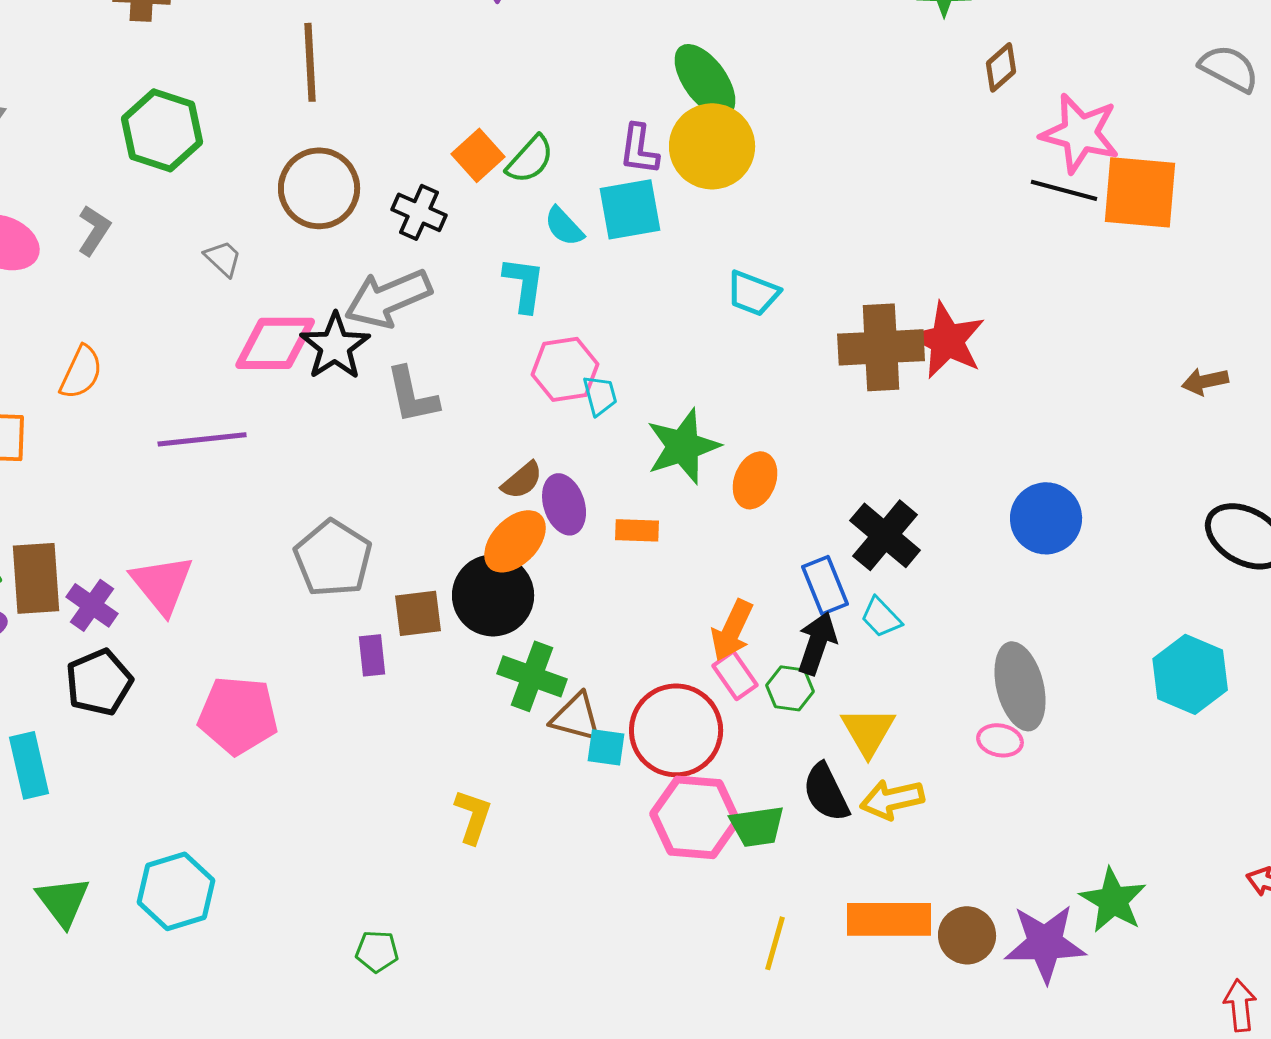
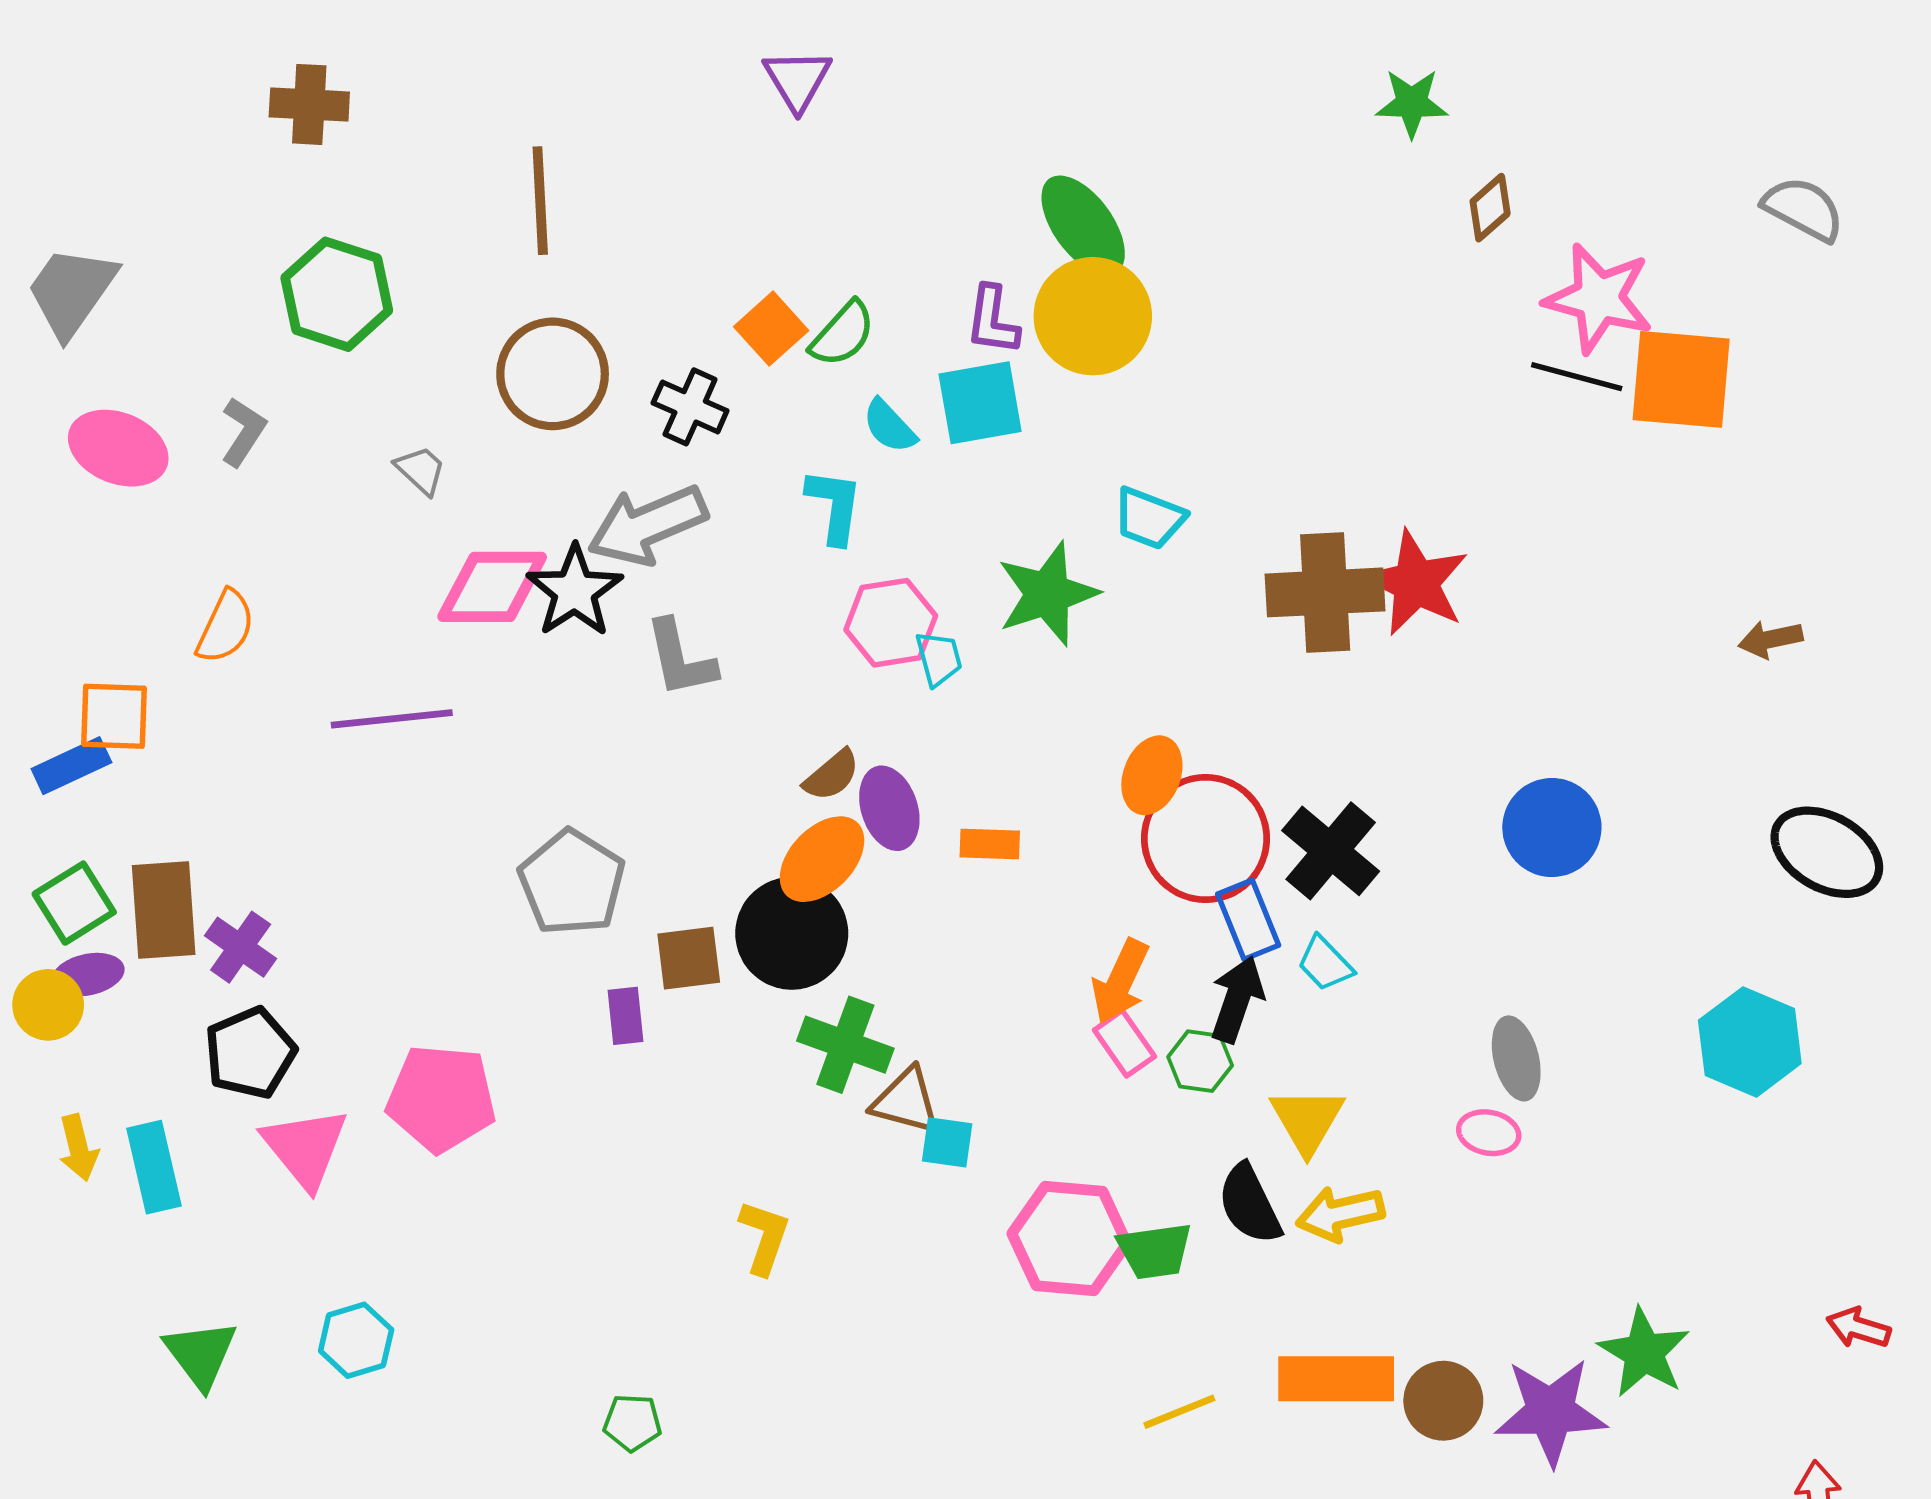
green star: (683, 446) -> (1047, 594), moved
pink triangle: (162, 584) -> (305, 1148), moved
gray ellipse: (1020, 686) -> (1516, 1058), size x0.7
red circle: (676, 730) -> (1206, 839), moved
cyan hexagon: (176, 891) -> (356, 1340), size x0.7
yellow line: (775, 943) -> (1179, 1412), turned 52

